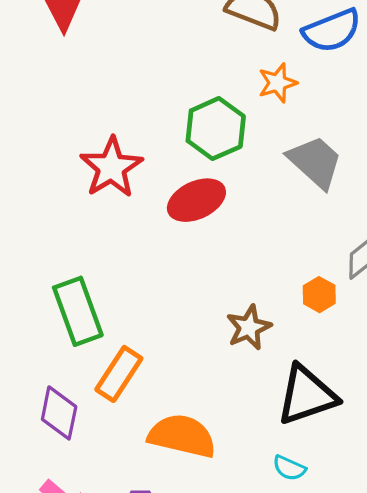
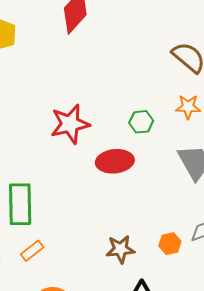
green hexagon: (216, 129) -> (141, 122), size x0.6
orange rectangle: (119, 374) -> (32, 251), size x0.7

